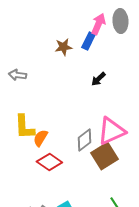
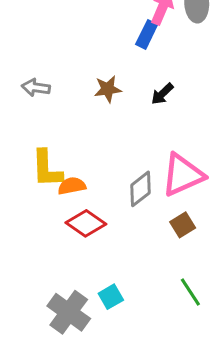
brown star: (63, 47) -> (108, 89), moved
orange semicircle: (40, 138) -> (72, 186), turned 48
brown square: (104, 156) -> (183, 225), moved, size x0.6

